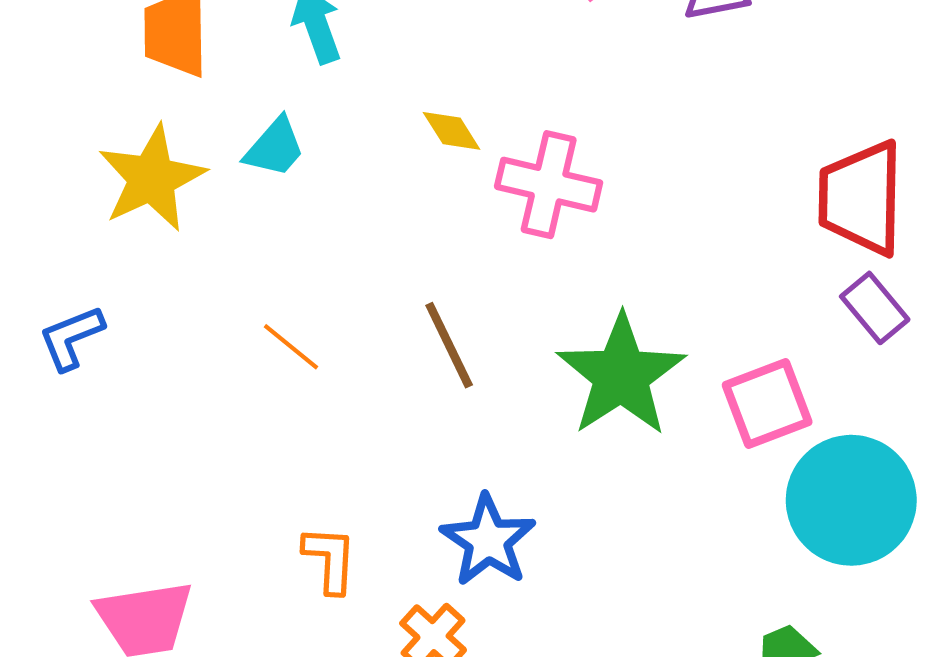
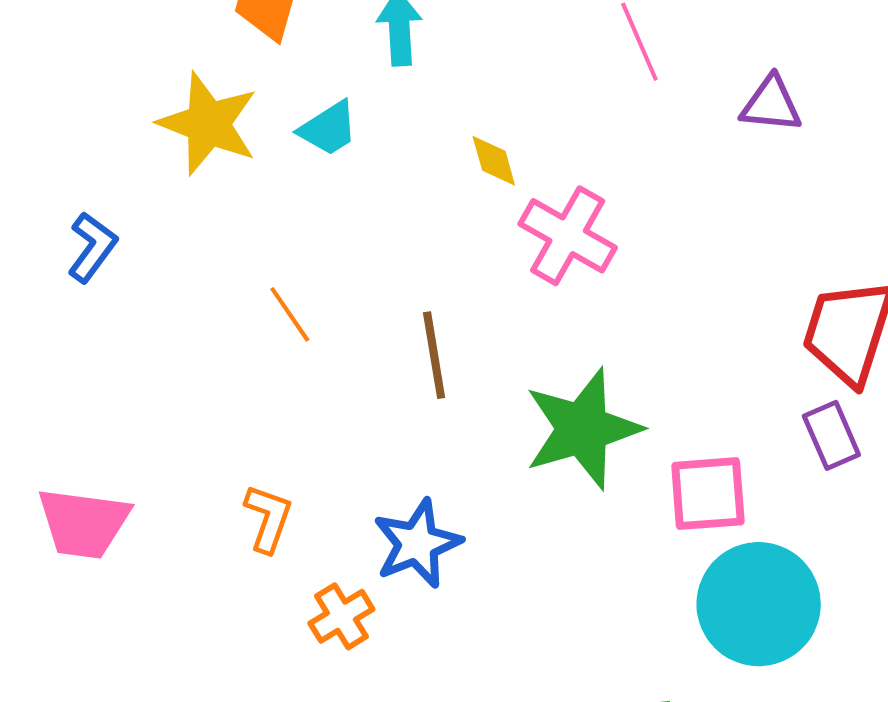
yellow star: (152, 178) -> (208, 124), turned 30
blue L-shape: (71, 338) -> (92, 247), turned 132

